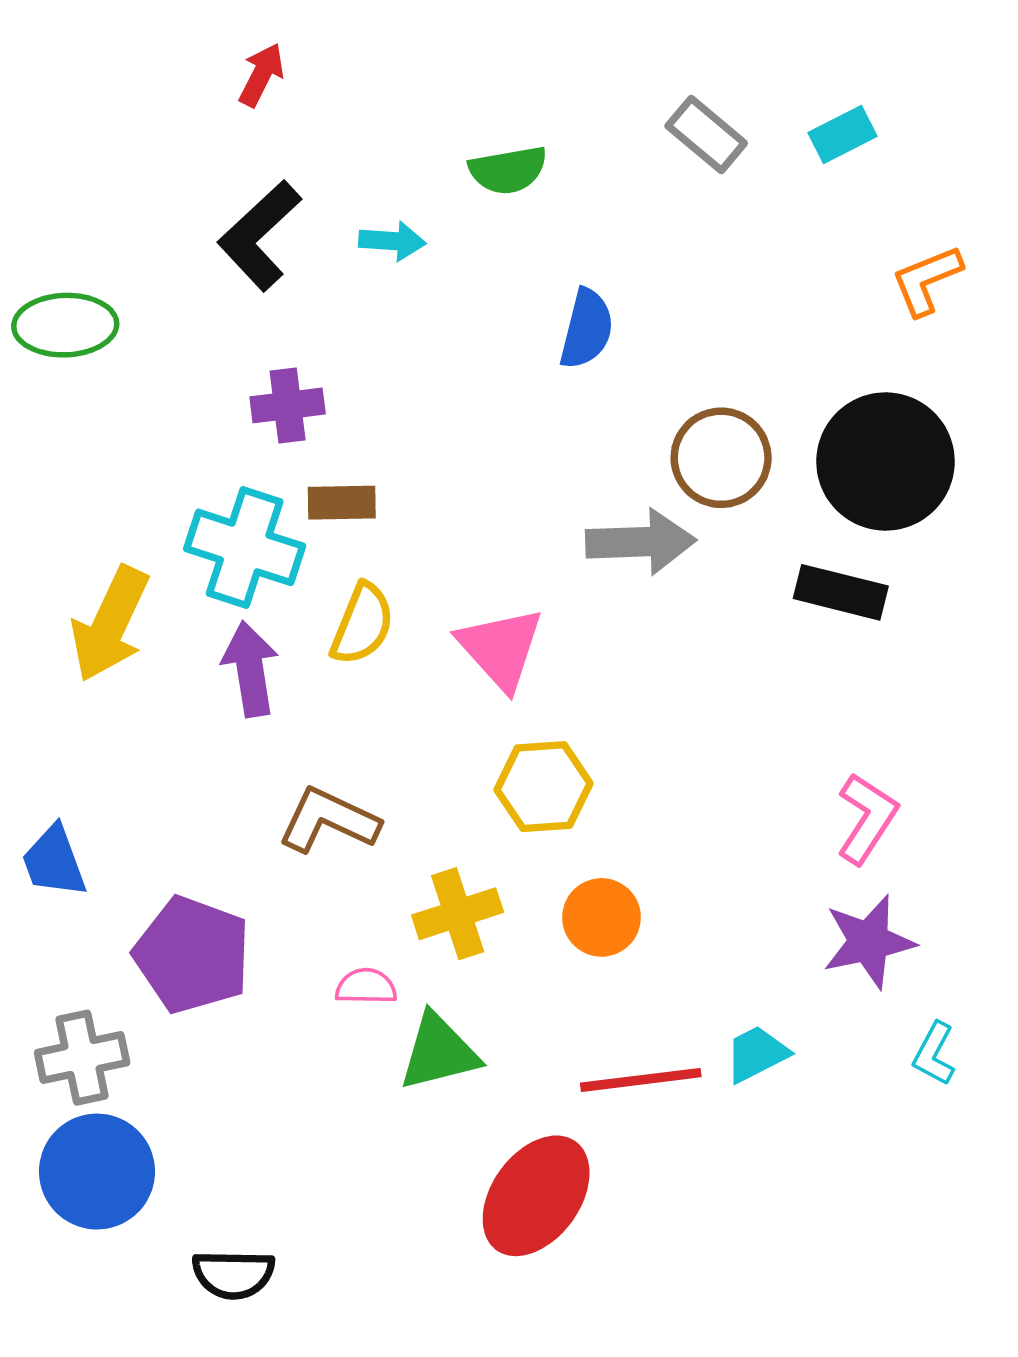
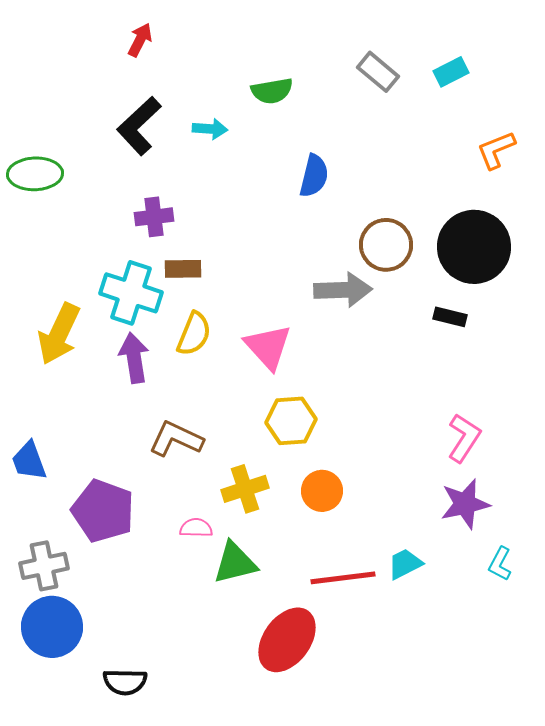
black rectangle: (841, 592) -> (450, 317), size x0.7

